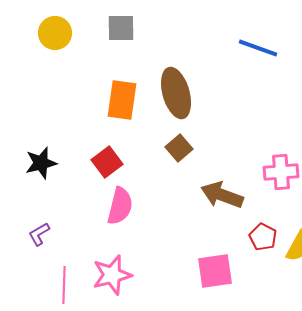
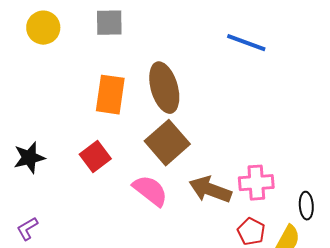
brown square: (179, 148) -> (167, 143), size x1.6
pink cross: (281, 172) -> (256, 183), moved
pink semicircle: (120, 206) -> (150, 191), moved, turned -66

